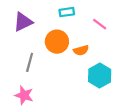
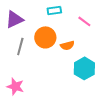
gray line: (30, 62) -> (20, 46), moved

